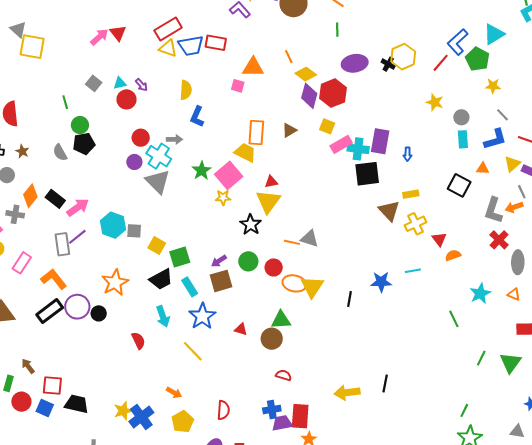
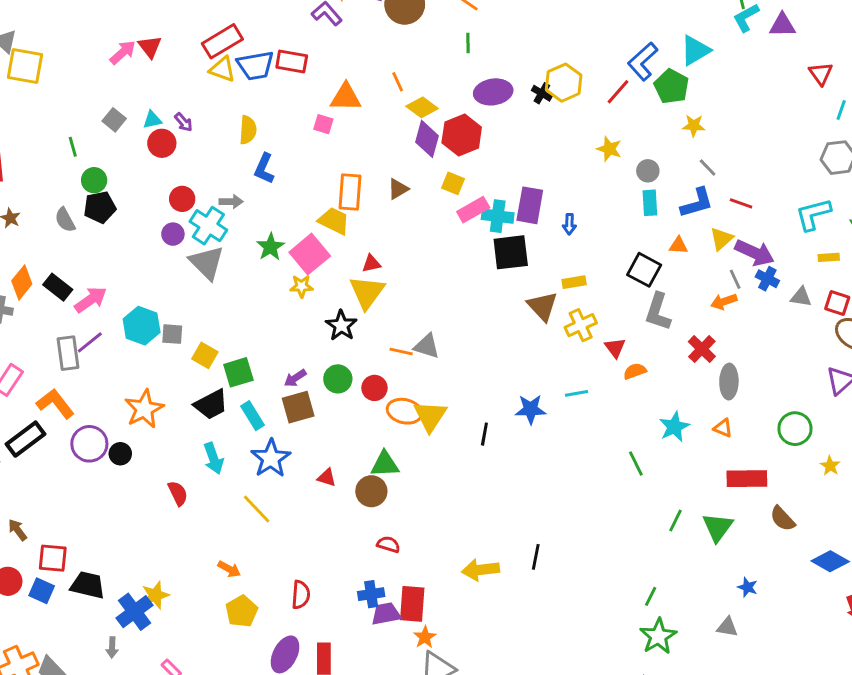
gray L-shape: (493, 210) -> (658, 312), moved
black rectangle: (50, 311) -> (25, 439), moved
blue cross: (141, 417) -> (134, 612), moved

